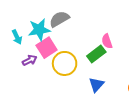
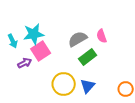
gray semicircle: (59, 19) -> (78, 39), moved
pink semicircle: (107, 41) -> (102, 36), moved
yellow circle: (65, 63) -> (64, 84), moved

